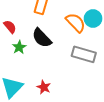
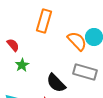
black semicircle: (42, 38) -> (56, 83), moved

